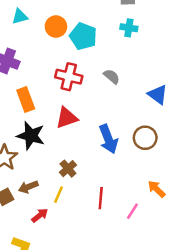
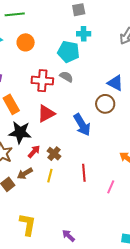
cyan pentagon: (83, 36) -> (68, 52), moved
gray semicircle: (112, 76) -> (66, 77), moved
brown circle: (145, 138) -> (105, 104), moved
pink line: (132, 211) -> (111, 187), moved
red arrow: (40, 215) -> (34, 151), moved

